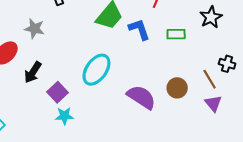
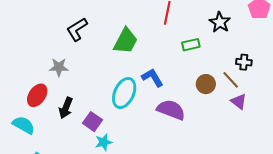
blue L-shape: (139, 29) -> (152, 78), moved
brown circle: (177, 88) -> (206, 84), moved

